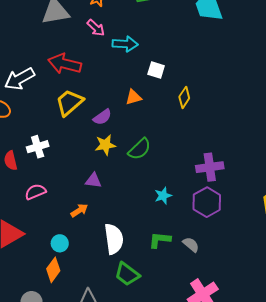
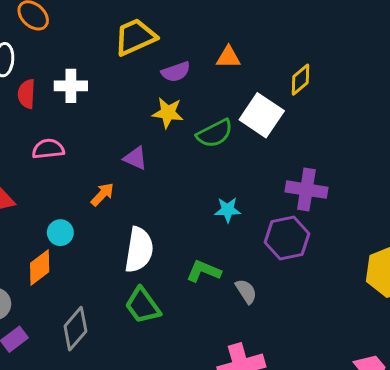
white square: (156, 70) -> (262, 115), moved, size x1.6
orange arrow: (79, 210) -> (102, 194), turned -30

